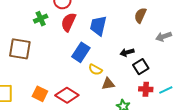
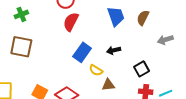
green cross: (41, 19) -> (21, 14), moved
blue trapezoid: (98, 26) -> (116, 16), moved, turned 145
black arrow: (127, 52) -> (114, 50), moved

